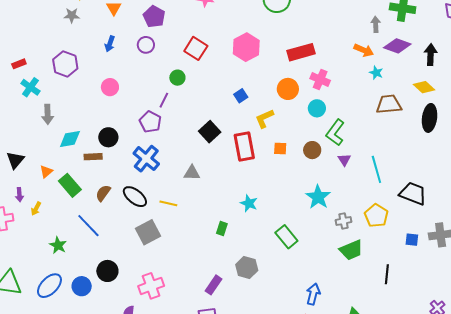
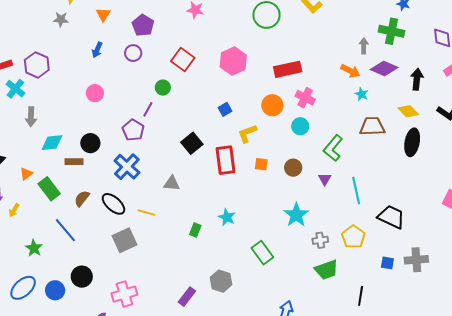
purple hexagon: (65, 64) -> (37, 65), moved
green L-shape: (335, 133) -> (333, 148), moved
green rectangle: (222, 228) -> (195, 230), moved

